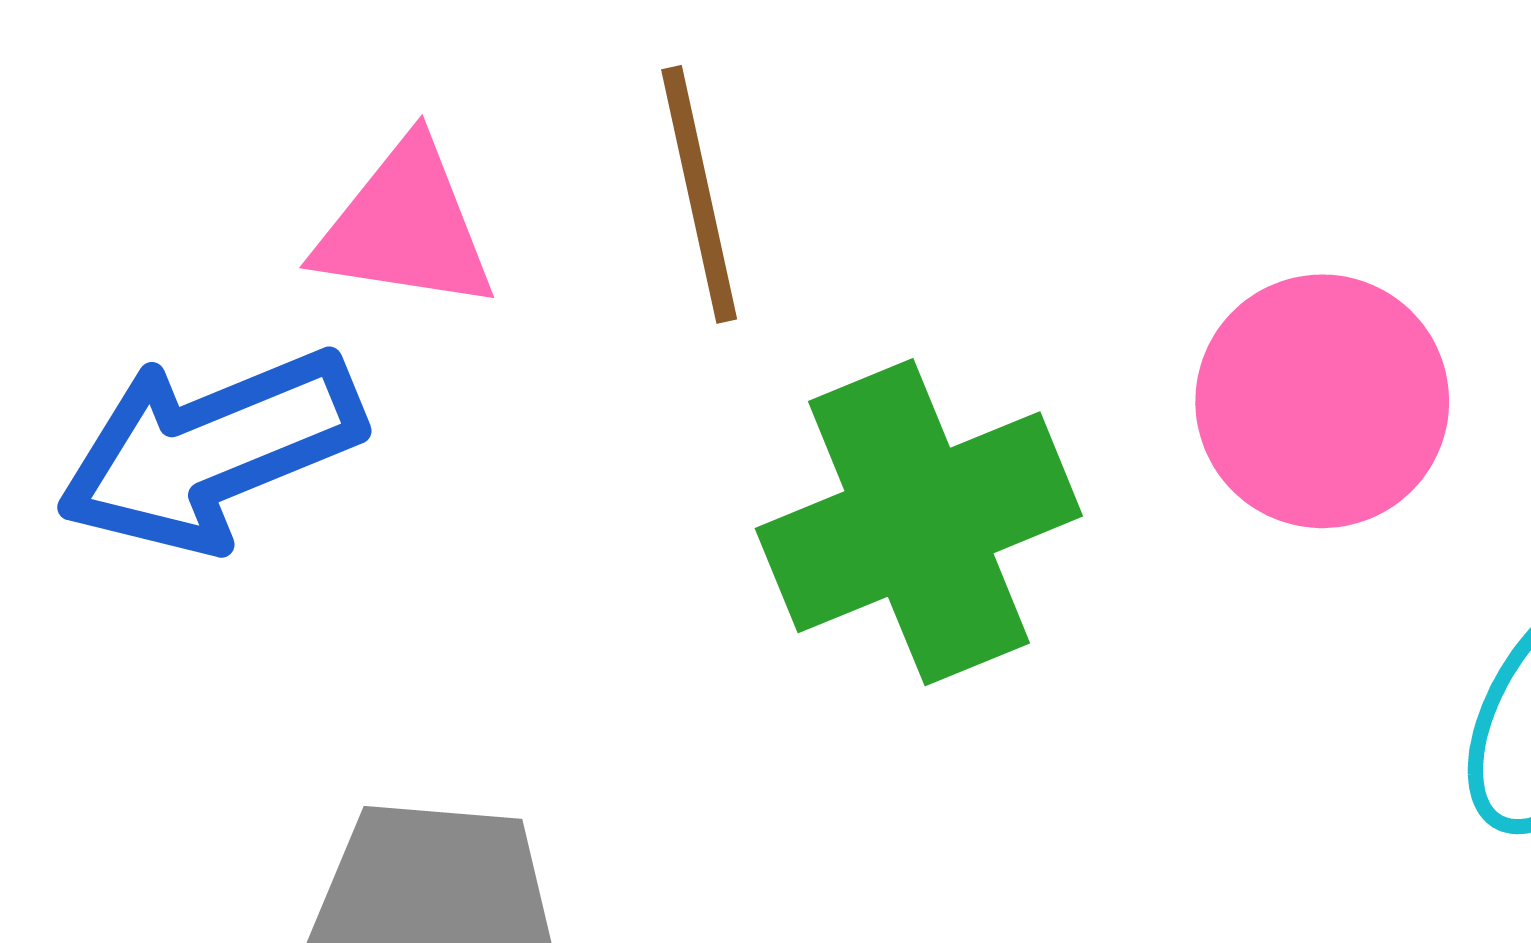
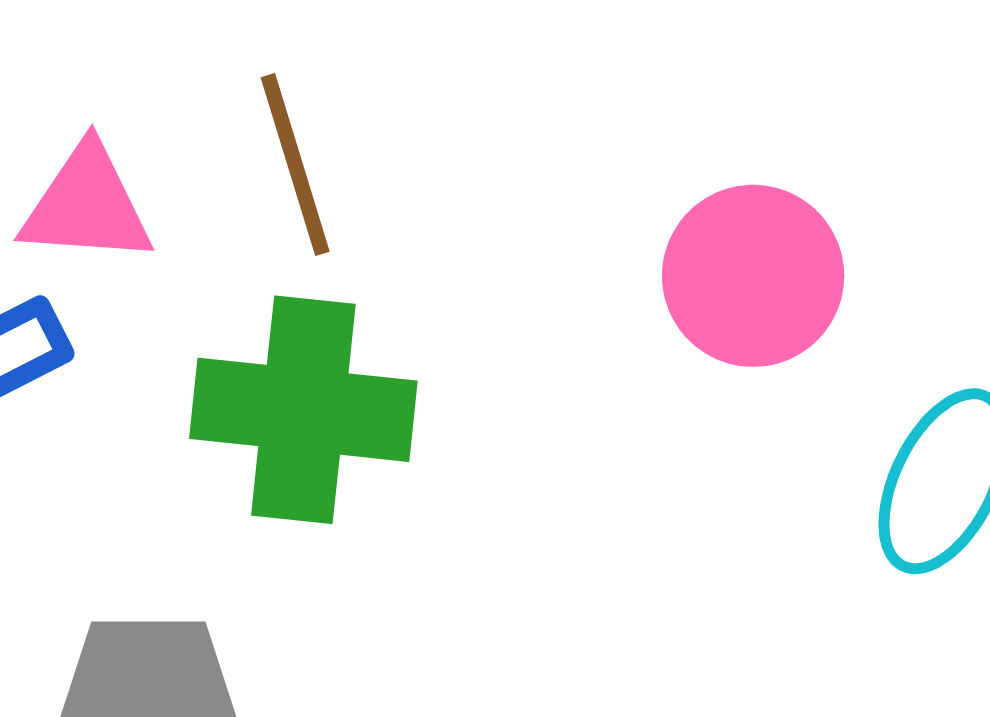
green cross: (919, 522) -> (303, 410), moved, turned 33

